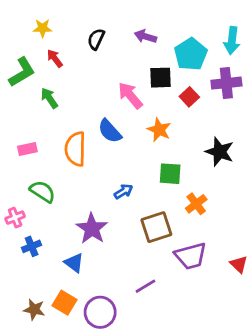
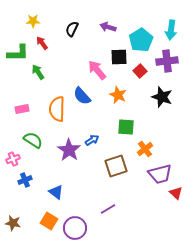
green L-shape: (22, 72) -> (18, 53), turned 30
black star: (220, 152) -> (162, 97), moved
purple star: (92, 229) -> (69, 150), moved
purple trapezoid: (191, 256) -> (160, 174), moved
brown star: (34, 310) -> (13, 223), moved

